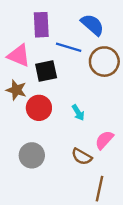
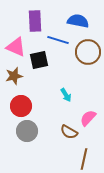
blue semicircle: (92, 25) -> (78, 21), turned -30
brown star: (16, 90) -> (14, 76), turned -30
red circle: (39, 108) -> (21, 106), moved

